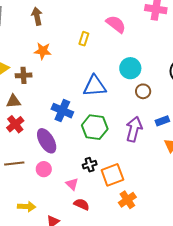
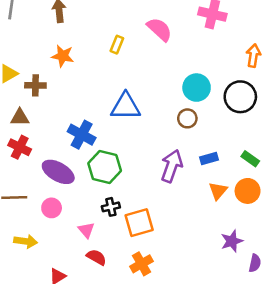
cyan circle: (130, 68) -> (197, 88), moved
red cross: (15, 124) -> (20, 147), turned -30
green hexagon: (95, 127) -> (105, 167), moved
purple ellipse: (47, 141) -> (58, 172), turned -35
orange cross: (127, 200) -> (141, 264), moved
yellow arrow: (27, 207) -> (26, 241), moved

